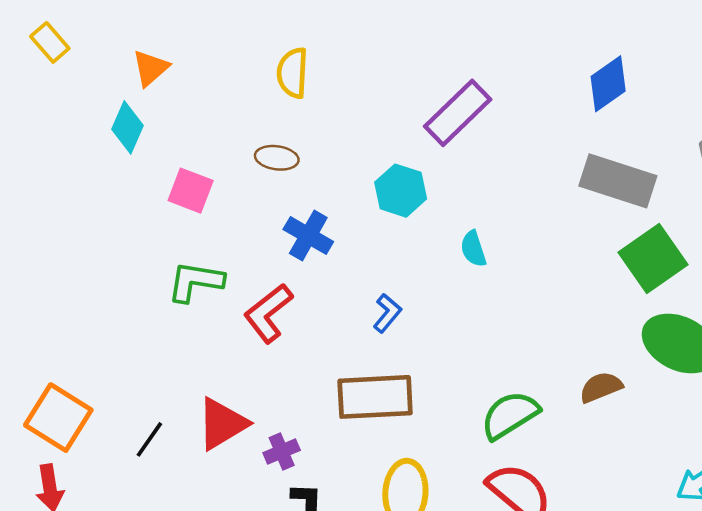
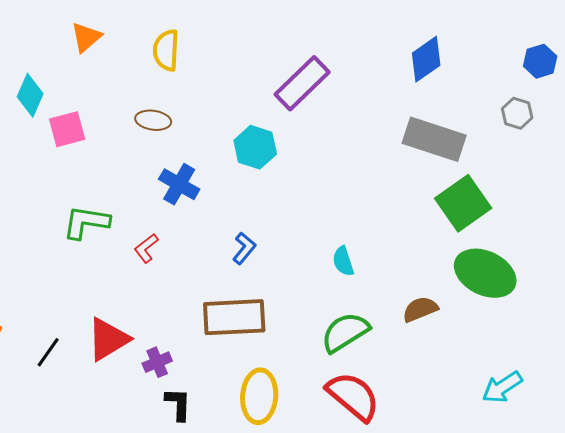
orange triangle: (151, 68) -> (86, 37), moved
pink square: (191, 191) -> (67, 129), moved, turned -36
cyan semicircle: (473, 249) -> (343, 261), moved
red L-shape: (268, 313) -> (146, 248), size x0.6

